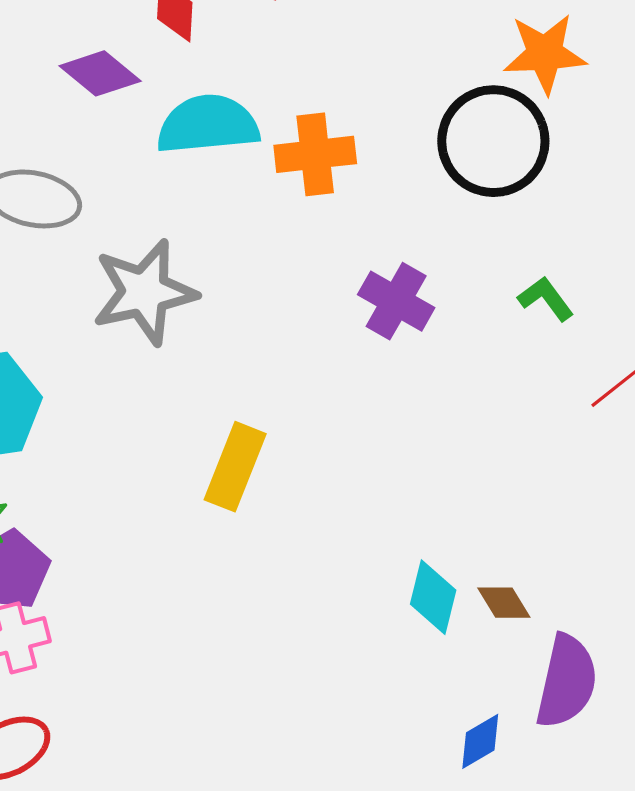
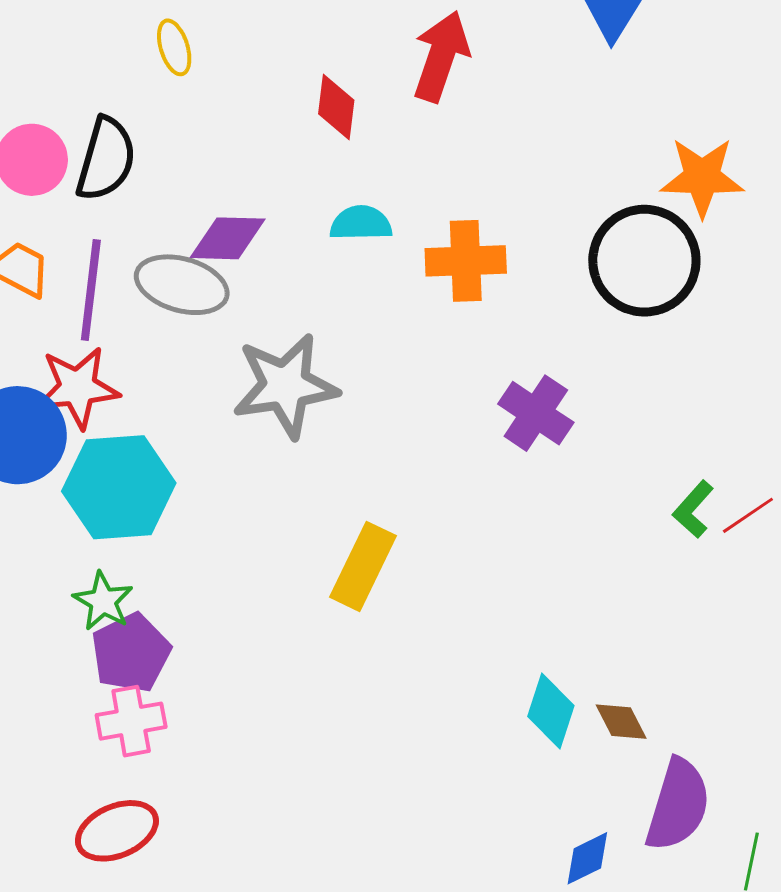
purple diamond: (100, 73) -> (228, 238), moved, turned -42
cyan semicircle: (208, 125) -> (361, 223), size x0.6
green L-shape: (546, 299) -> (693, 509), moved, turned -106

